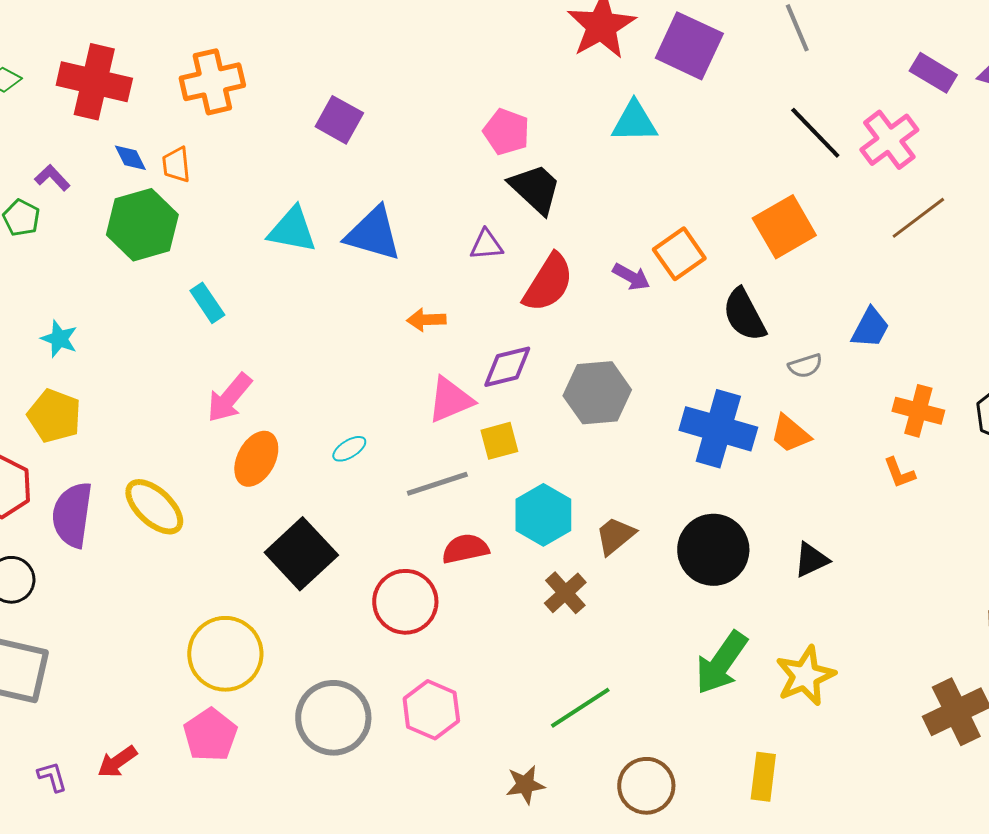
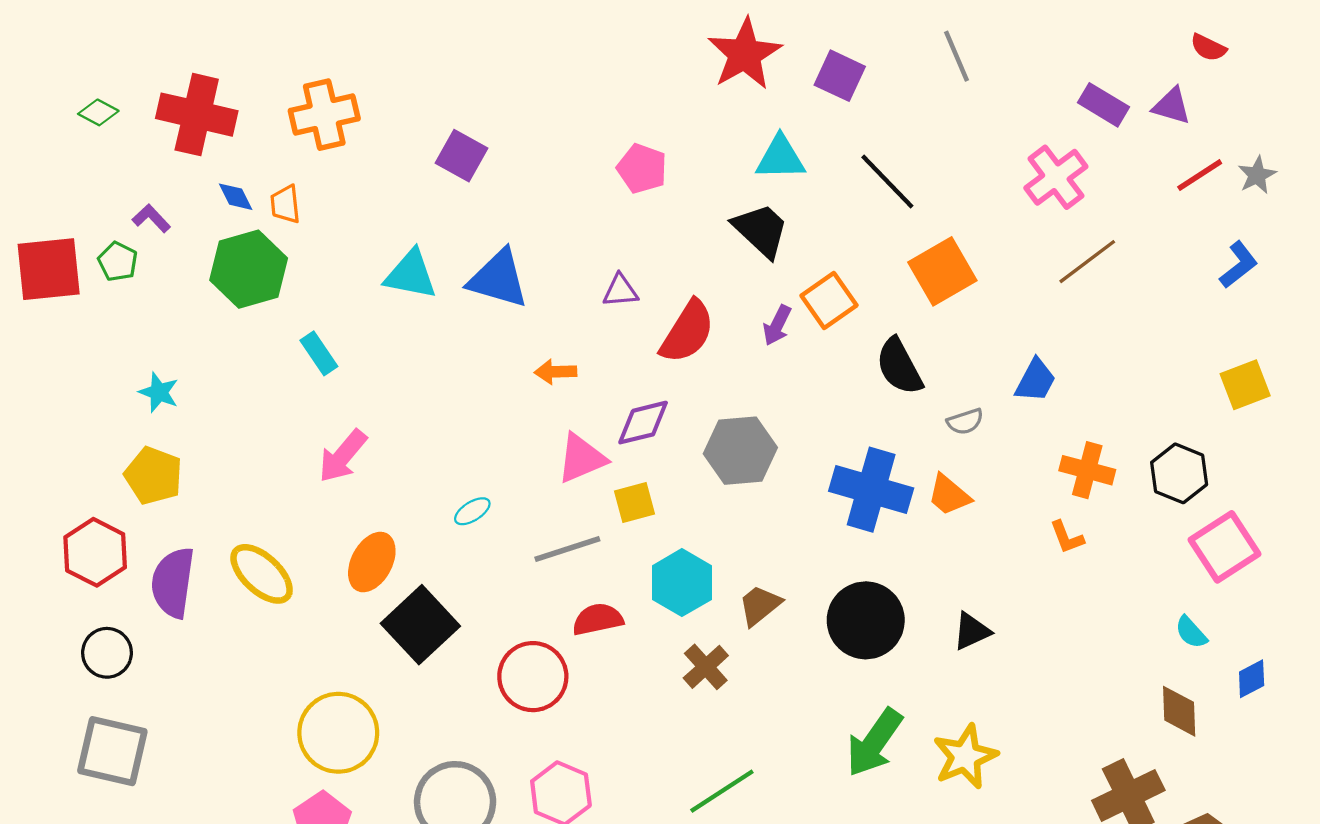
purple square: (689, 46) -> (840, 76), size x0.7
black line: (815, 133) -> (887, 182), moved
black trapezoid: (535, 189) -> (761, 230), moved
purple arrow: (631, 277) -> (777, 325), turned 87
orange ellipse: (256, 459) -> (372, 562), moved

